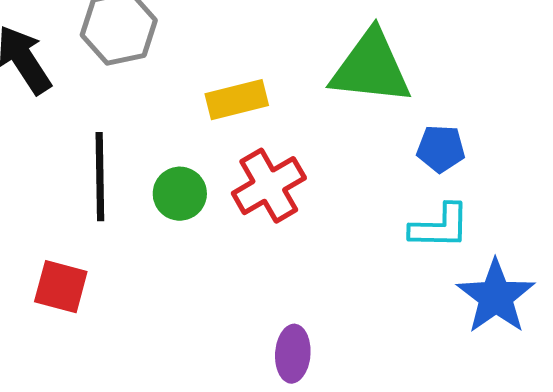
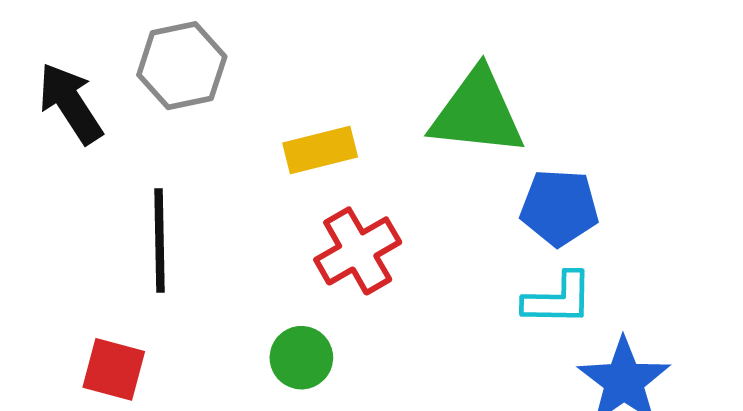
blue pentagon: (441, 149) -> (559, 208), size x1.4
green circle: (180, 194) -> (301, 358), moved

